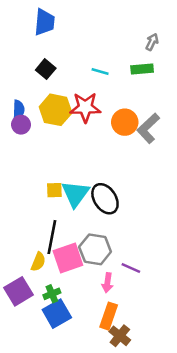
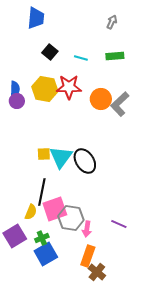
gray arrow: (152, 42) -> (112, 22), moved
black square: (46, 69) -> (50, 52), moved
gray hexagon: (95, 249) -> (71, 218), moved
purple line: (131, 268) -> (119, 224), moved

